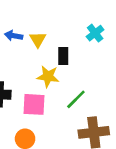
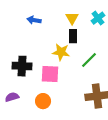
yellow triangle: (38, 39) -> (72, 18), moved
green line: (76, 99) -> (89, 60), moved

